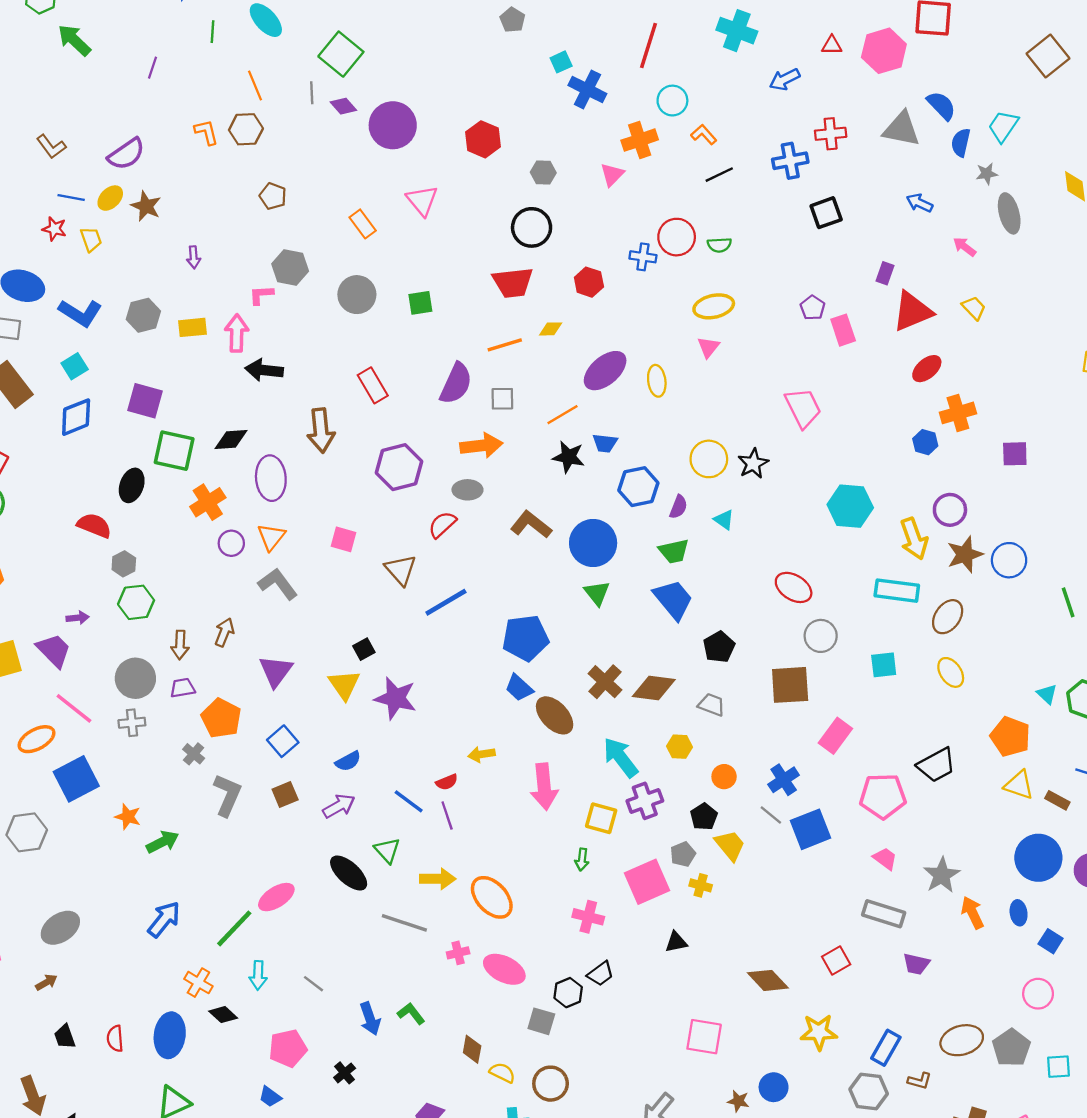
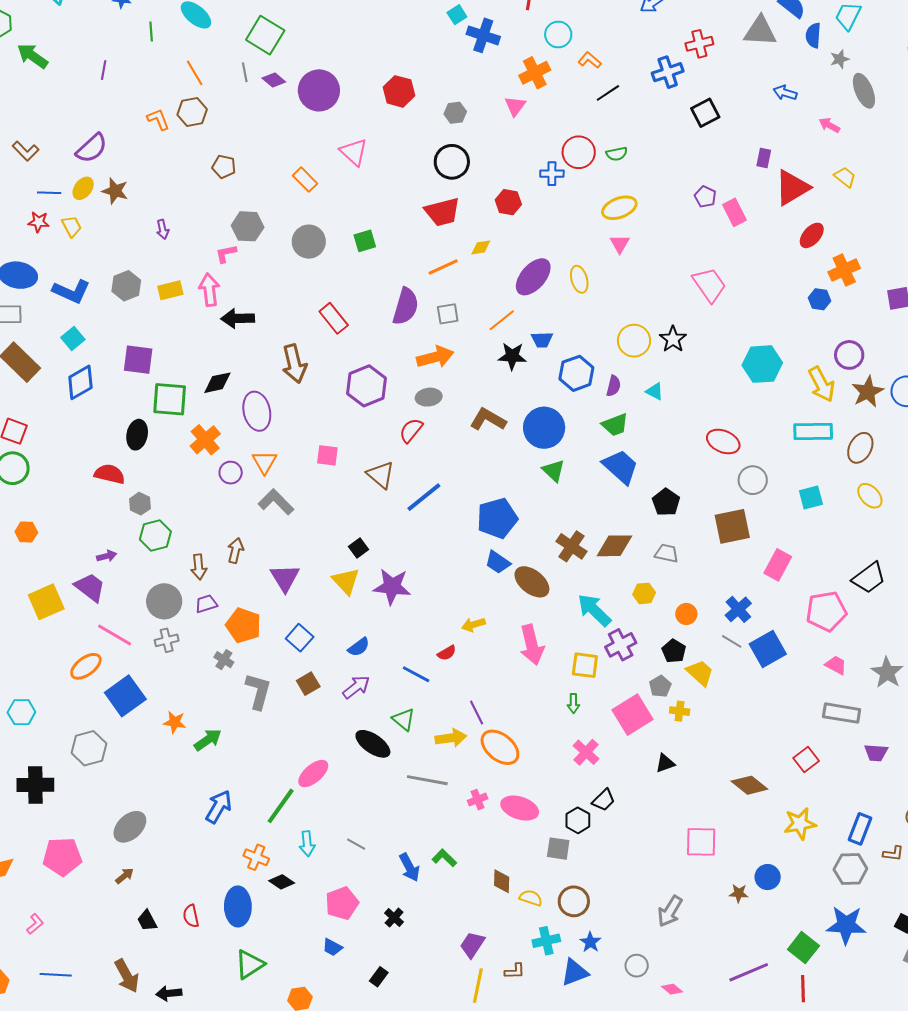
purple line: (447, 816) -> (477, 713), moved
pink cross: (588, 917) -> (586, 752), turned 36

